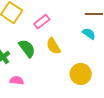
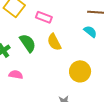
pink rectangle: (42, 22) -> (44, 17), turned 56

